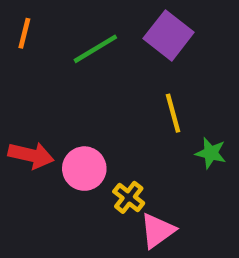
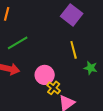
green line: (95, 49) -> (18, 43), moved
pink circle: (84, 169) -> (45, 75), moved

